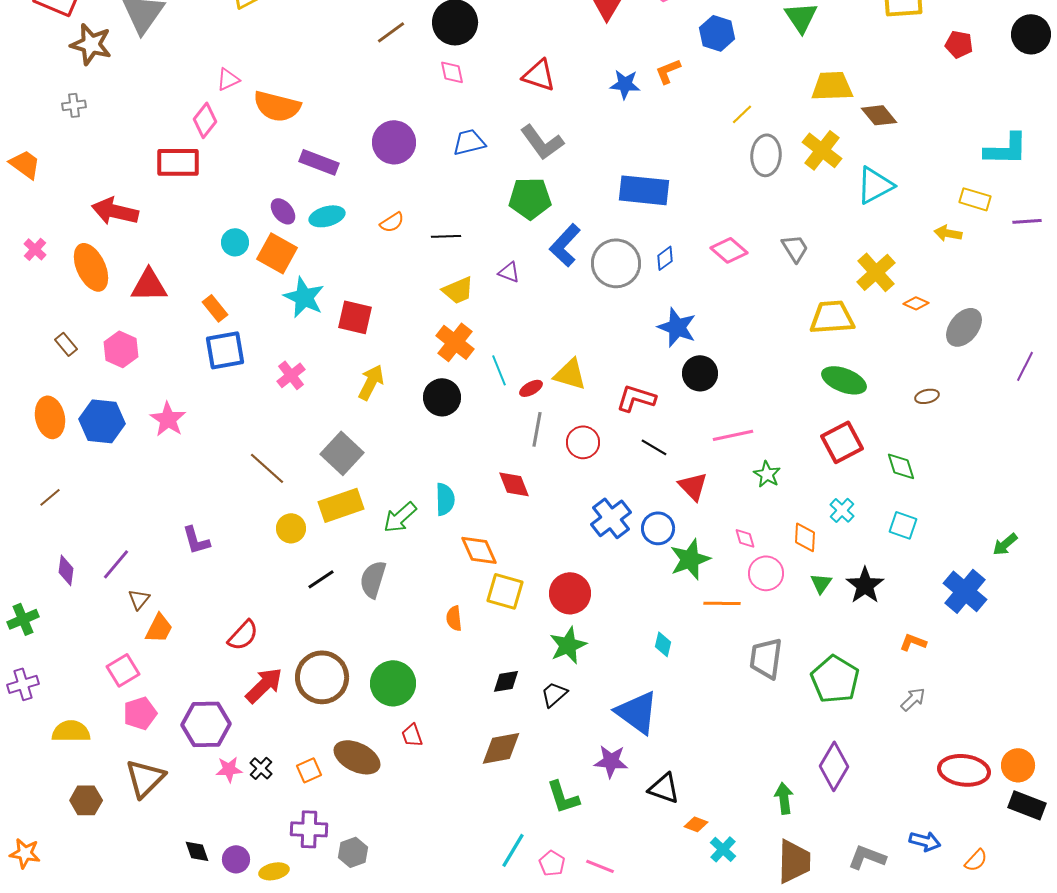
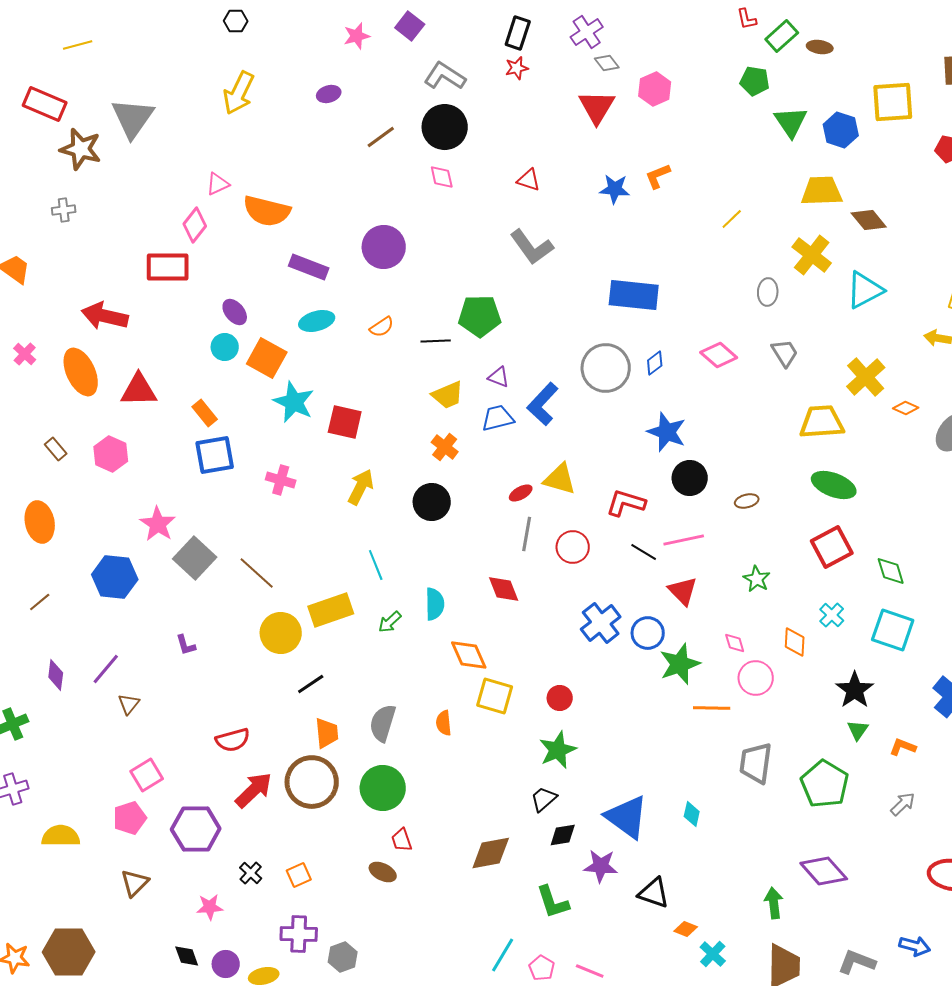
blue hexagon: (717, 33) -> (841, 130), moved
red triangle: (539, 75) -> (529, 180), size x0.7
blue trapezoid: (469, 142) -> (498, 418), moved
gray ellipse: (766, 155) -> (768, 292), moved, size x0.7
green pentagon: (530, 198) -> (480, 316), moved
purple ellipse: (283, 211) -> (235, 312), moved
blue L-shape: (565, 245) -> (543, 404), moved
orange cross: (455, 342) -> (445, 447), size x0.7
cyan line: (499, 370) -> (376, 565), moved
pink cross: (291, 375) -> (281, 480), turned -36
brown ellipse: (927, 396) -> (747, 501), moved
blue hexagon: (102, 421) -> (115, 577), moved
pink line: (733, 435) -> (684, 540), moved
gray square: (342, 453) -> (195, 558), moved
green arrow: (400, 517) -> (390, 622), size x0.7
cyan square: (903, 525) -> (893, 630), size x1.5
yellow circle: (291, 528) -> (281, 633), size x1.4
purple L-shape: (196, 540) -> (186, 645), size x0.7
gray semicircle: (373, 579) -> (383, 723), moved
green triangle: (821, 583) -> (858, 730), moved
red circle: (570, 593) -> (560, 698), size x0.6
orange trapezoid: (159, 628) -> (327, 733), moved, turned -32
red semicircle: (243, 635) -> (233, 740), turned 32
cyan diamond: (663, 644) -> (692, 814), moved
pink square: (123, 670) -> (147, 775), moved
black diamond: (506, 681) -> (563, 835), moved
brown ellipse: (357, 757) -> (383, 872), moved, size x0.6
purple diamond: (834, 766) -> (824, 871), turned -72
pink star: (229, 769) -> (210, 907), moved
brown triangle: (145, 778) -> (135, 883), size x0.7
brown hexagon: (86, 800) -> (69, 952), moved, size x1.6

